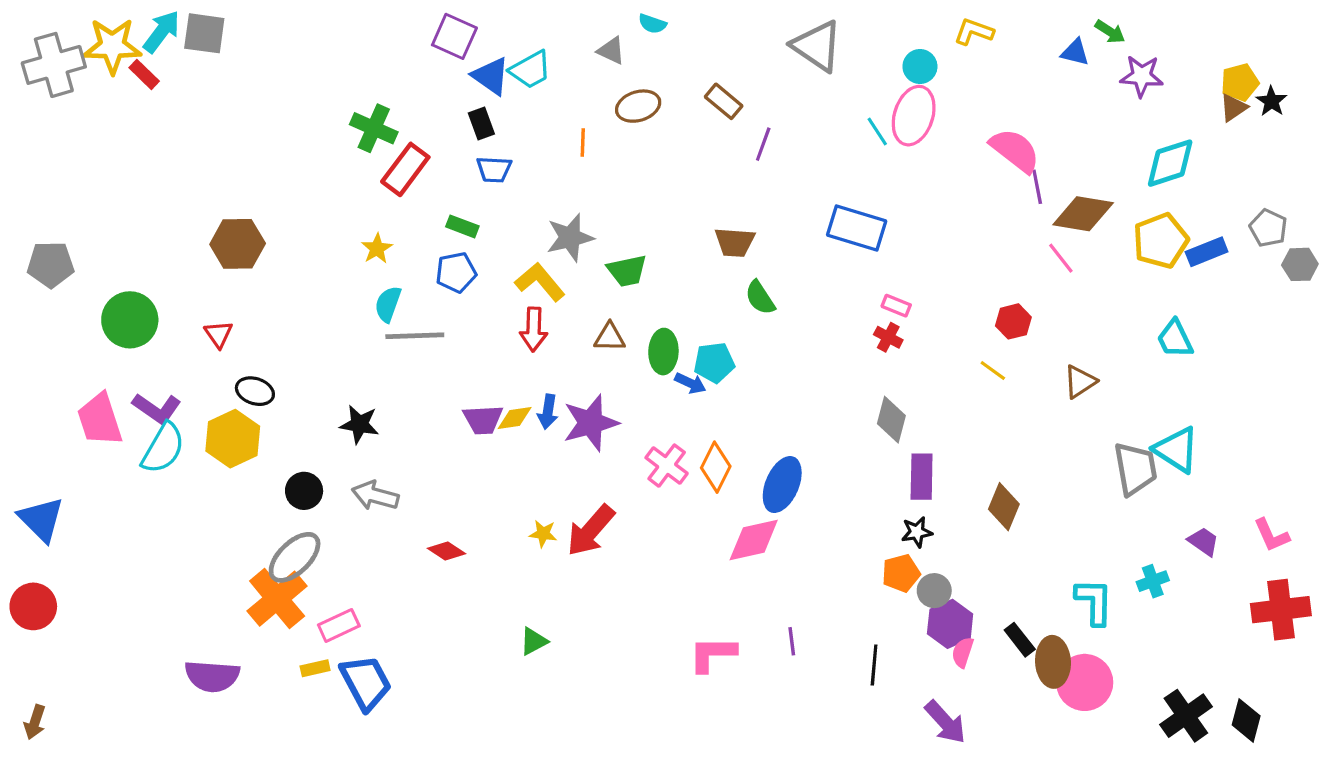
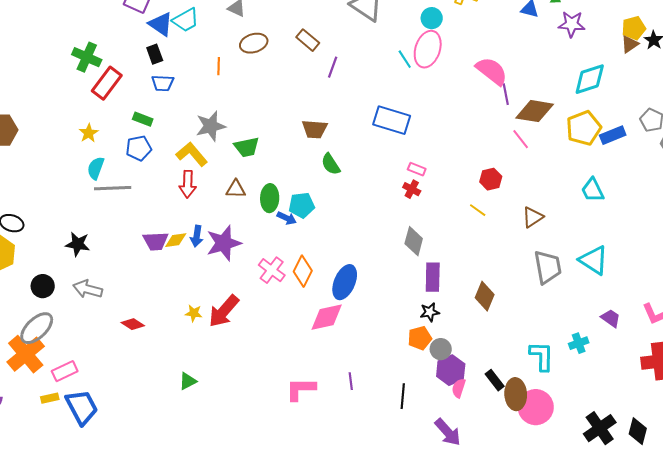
gray trapezoid: (1135, 469) -> (548, 267), moved

